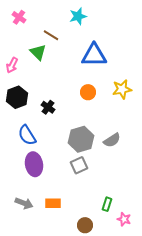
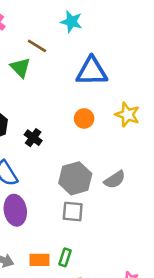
cyan star: (78, 16) -> (71, 22), turned 30
yellow star: (122, 89) -> (127, 115), turned 30
gray square: (79, 165) -> (73, 211), turned 30
green rectangle: (107, 204) -> (65, 257), moved

